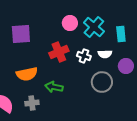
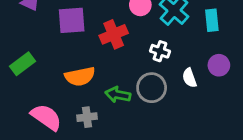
red cross: (59, 52) -> (114, 34), moved
white semicircle: (105, 54) -> (189, 78), moved, turned 72
gray circle: (102, 82) -> (152, 88), moved

